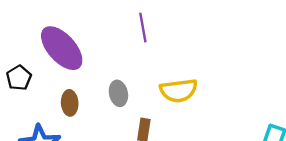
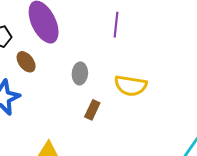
brown ellipse: (70, 103) -> (26, 62), moved, turned -50

